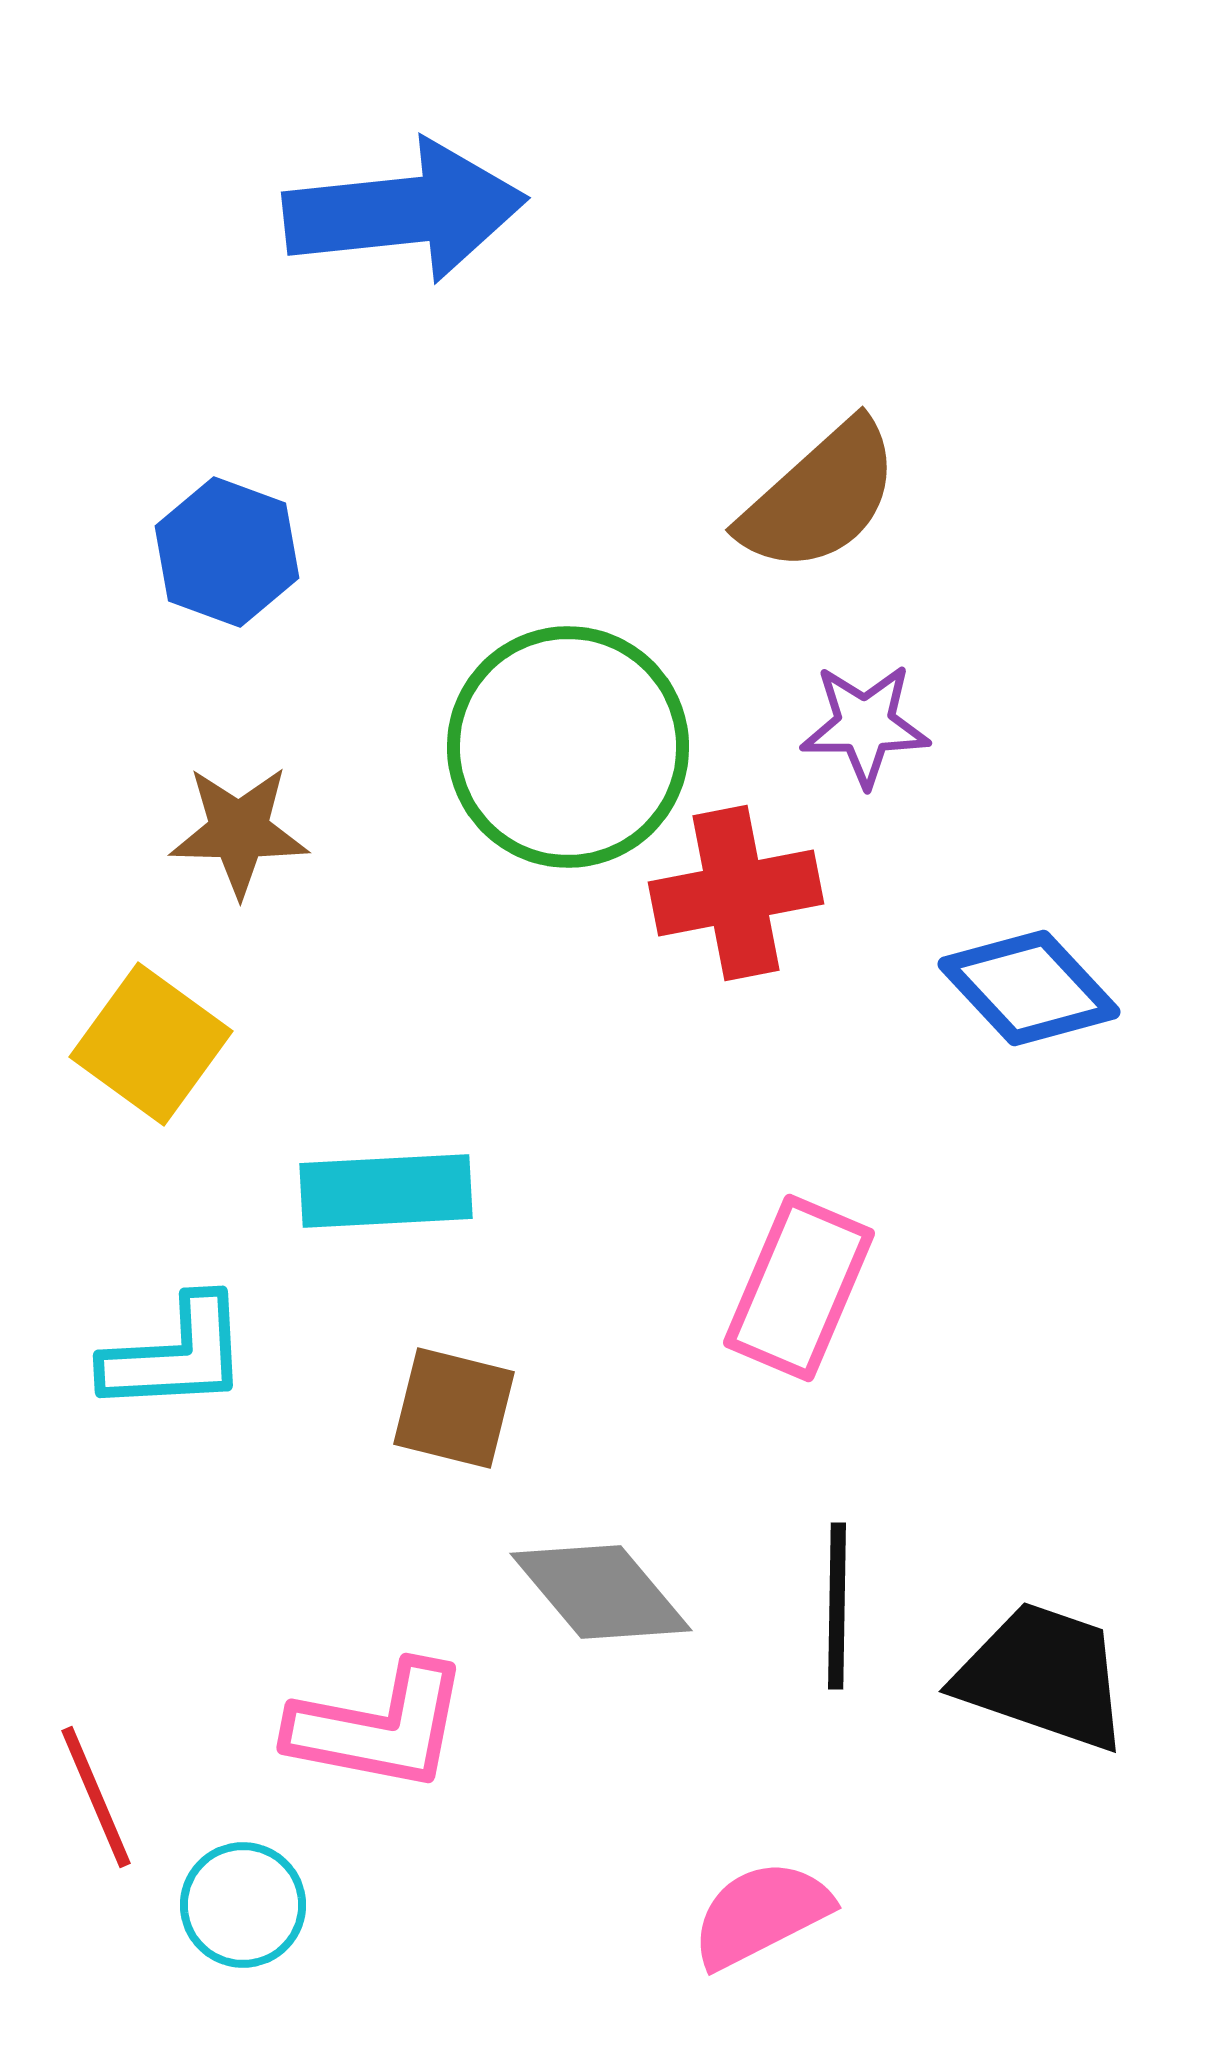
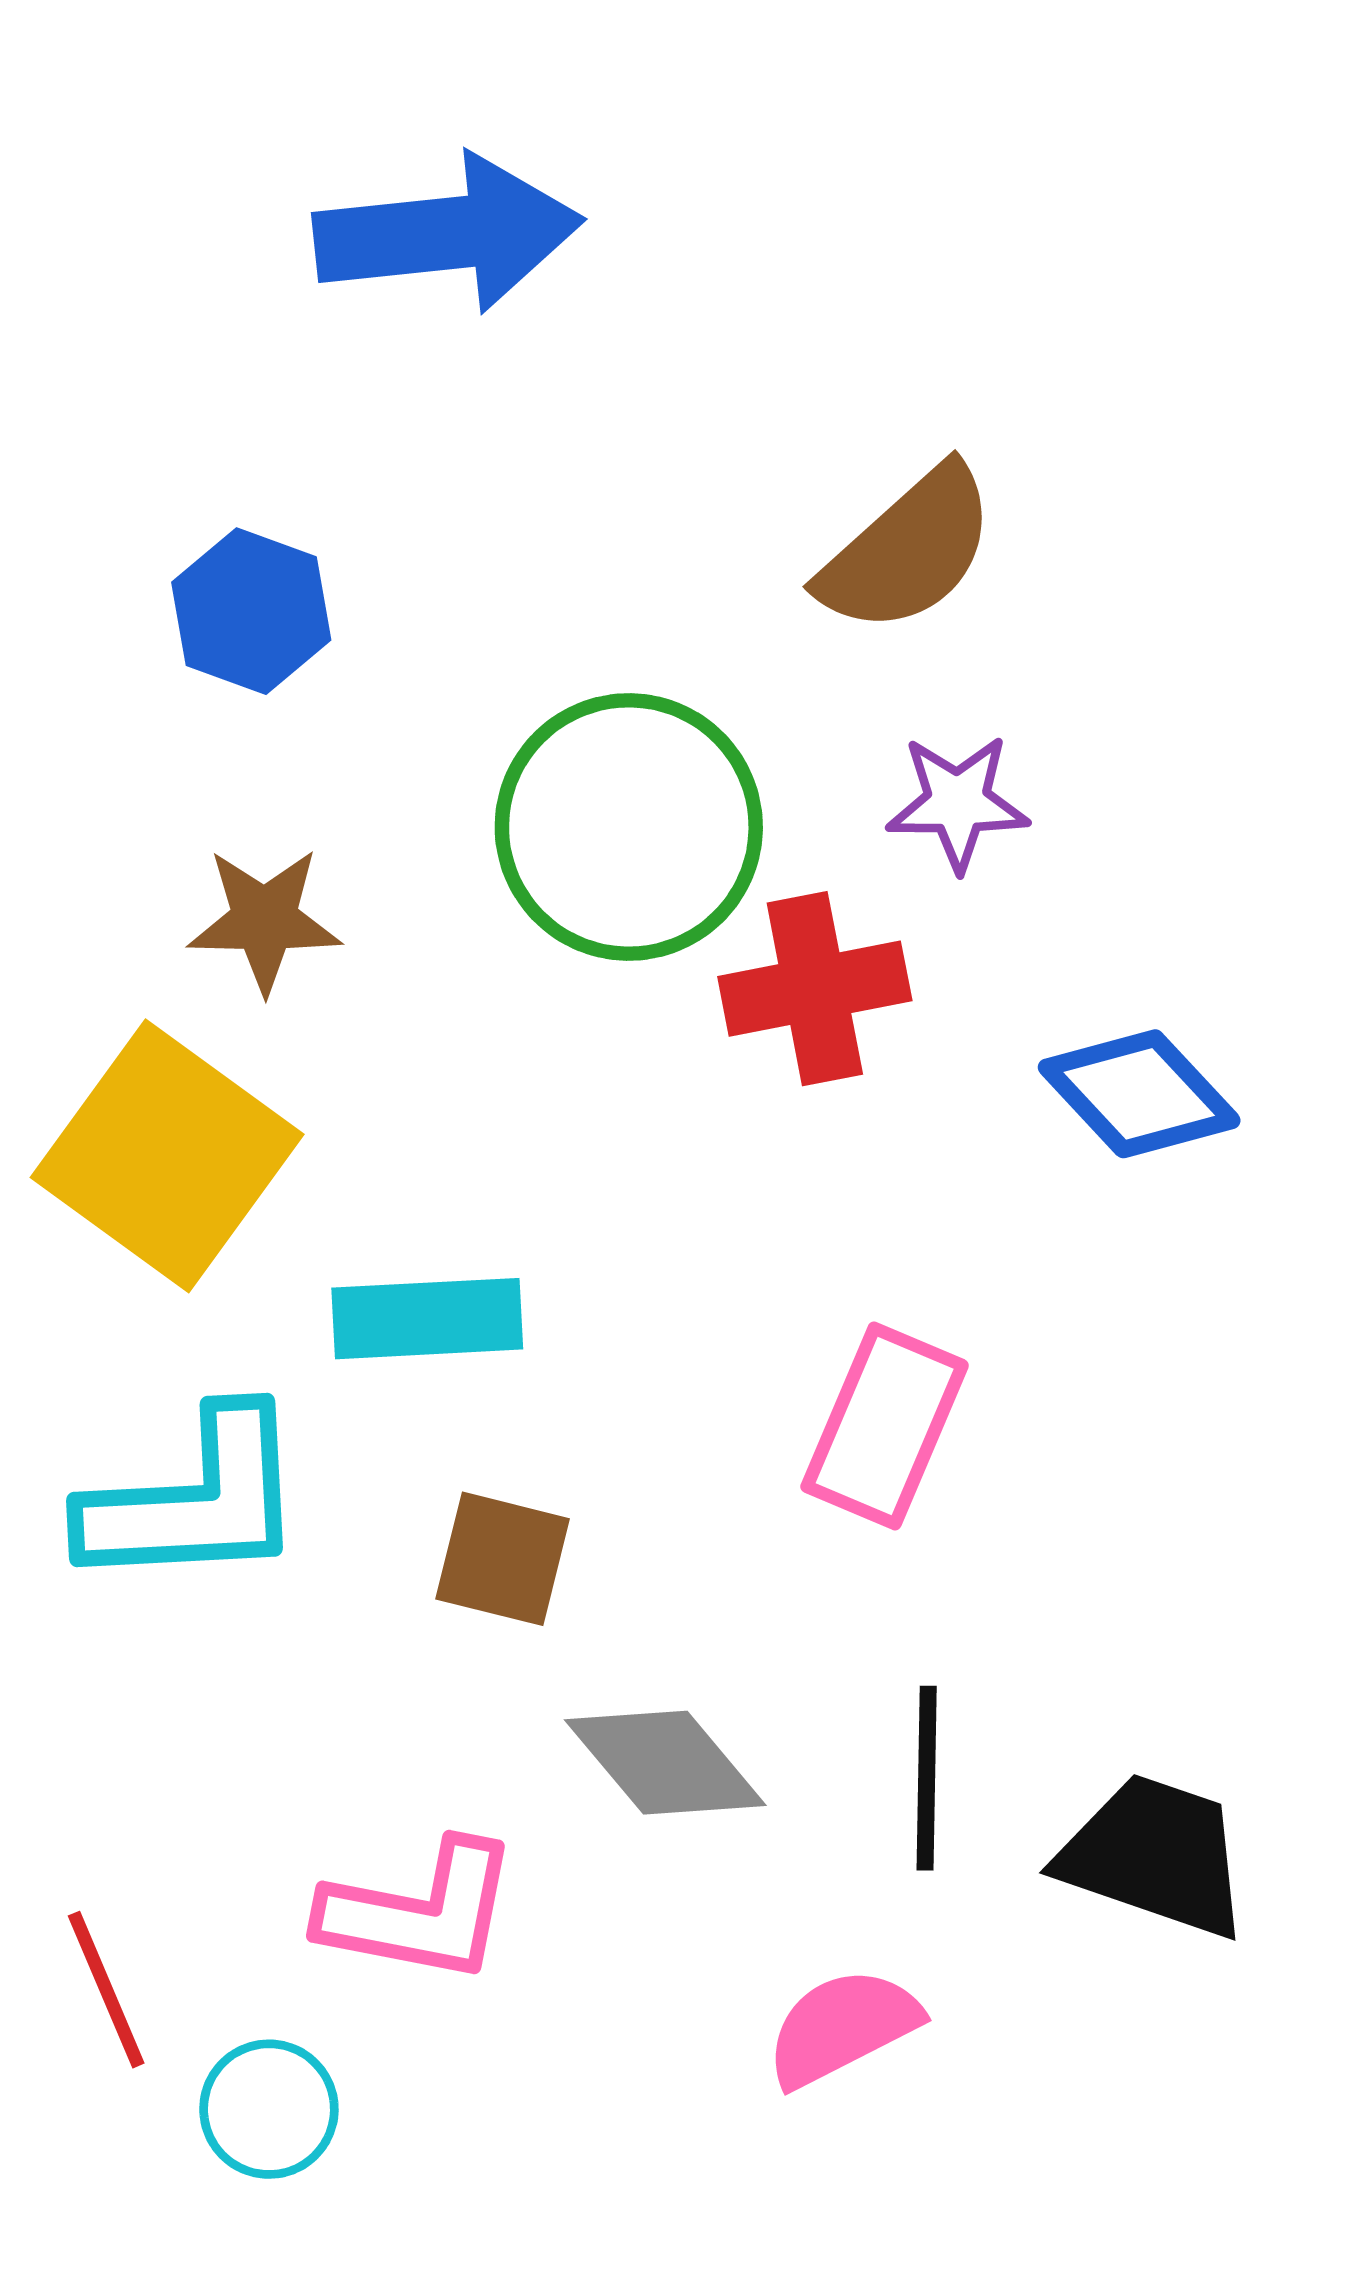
yellow square: (151, 1044) -> (167, 1156), size x1.5
cyan L-shape: (176, 1355) -> (195, 1500), size x1.4
pink semicircle: (761, 1914) -> (842, 2027), moved

